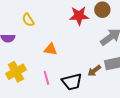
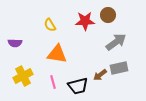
yellow semicircle: (28, 20) -> (50, 25), moved
orange triangle: (51, 49) -> (57, 54), size x1.5

